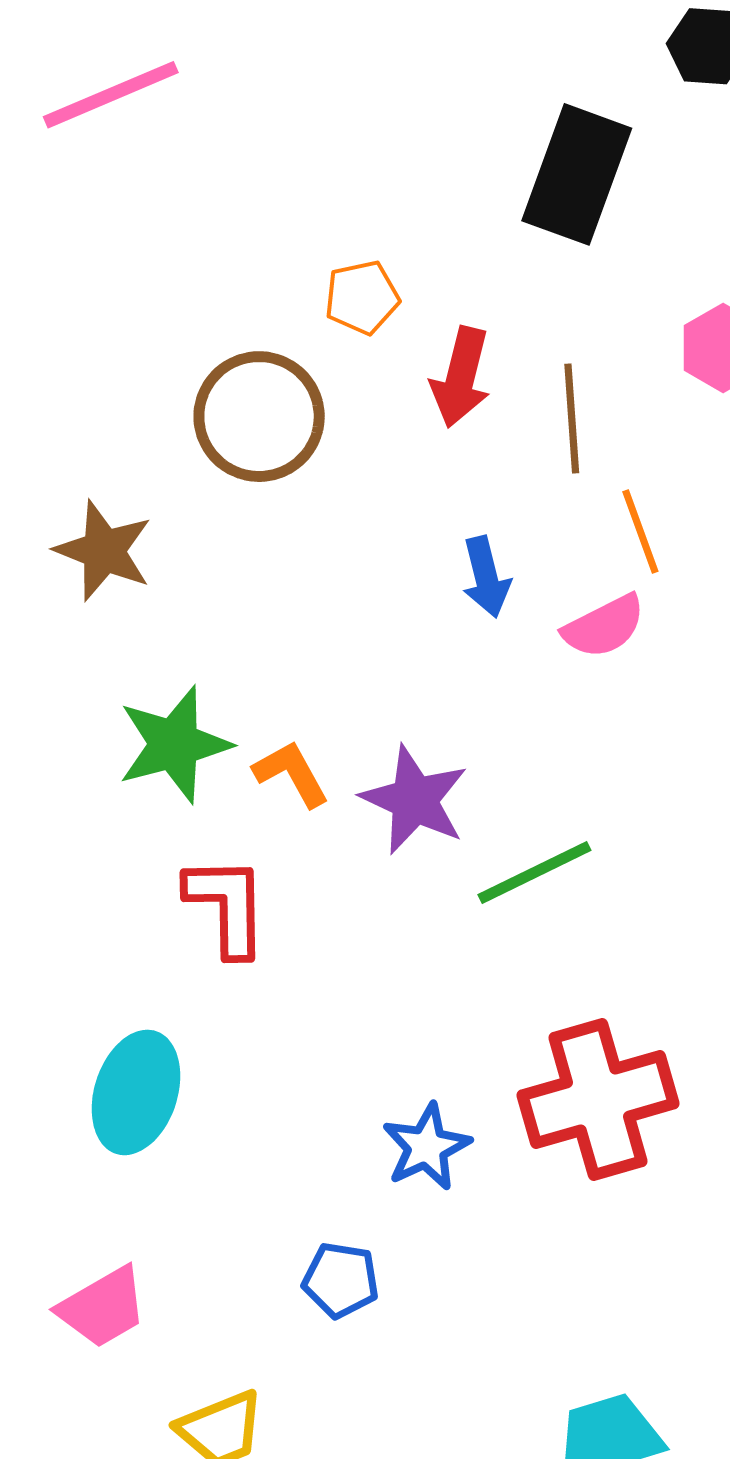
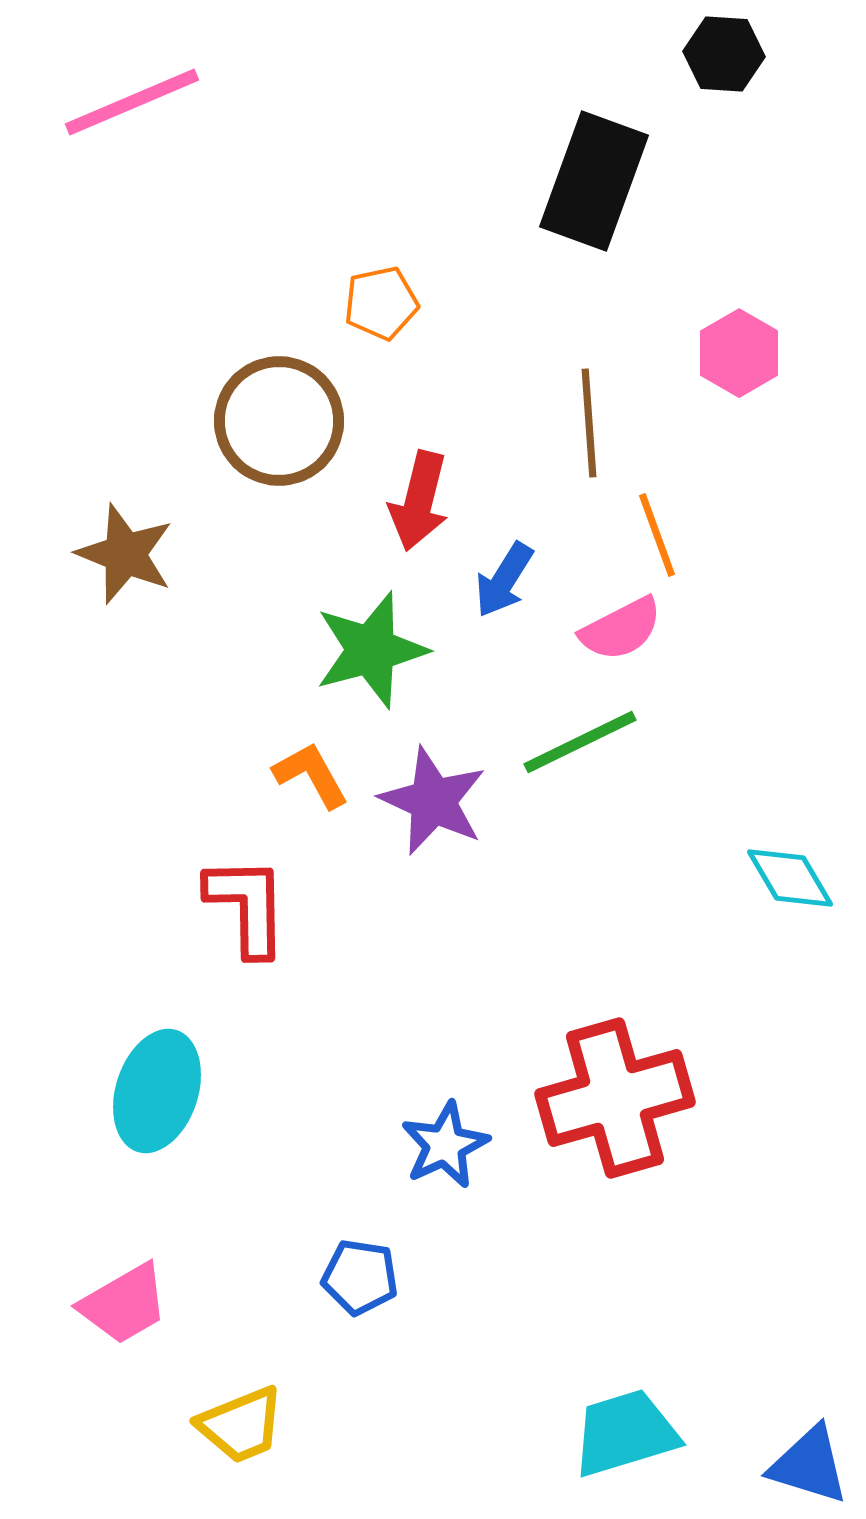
red arrow: (461, 377) -> (419, 501), moved
blue arrow: (486, 577) -> (504, 580), turned 46
green star: (174, 744) -> (371, 650), moved
green line: (534, 872) -> (580, 742), moved

